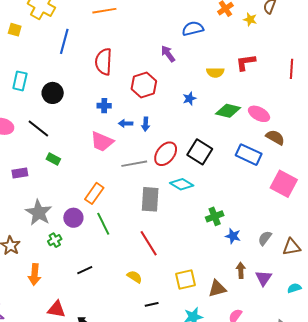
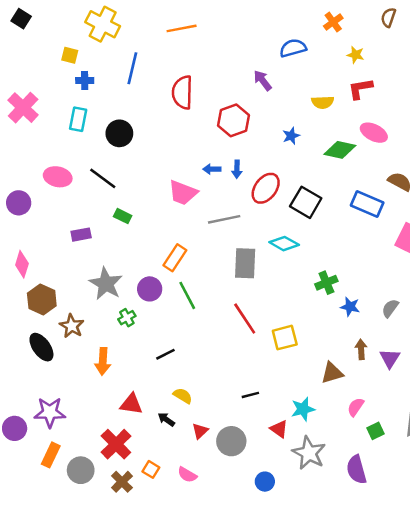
yellow star: (250, 19) -> (356, 55), moved
blue cross: (104, 106) -> (85, 80), moved
pink ellipse: (259, 114) -> (374, 133), moved
red ellipse: (166, 154) -> (266, 188), moved
yellow semicircle: (135, 277) -> (183, 396), moved
yellow square: (185, 279) -> (285, 338), moved

